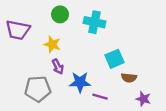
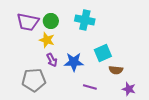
green circle: (60, 14) -> (51, 21), moved
purple trapezoid: (18, 30) -> (28, 22), moved
blue star: (80, 82) -> (74, 62), moved

